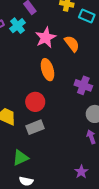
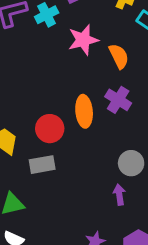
orange ellipse: (47, 70) -> (84, 111), moved
purple cross: (83, 85) -> (118, 100), moved

